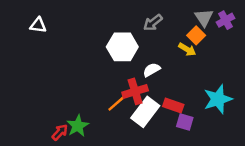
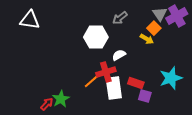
purple cross: (225, 20) -> (177, 16), size x1.5
white triangle: (38, 25) -> (30, 20), size x1.5
white rectangle: (145, 112) -> (114, 88), turned -45

